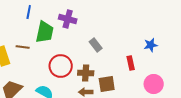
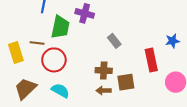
red rectangle: (131, 63) -> (151, 60), size x1.5
red circle: (61, 66) -> (54, 60), moved

